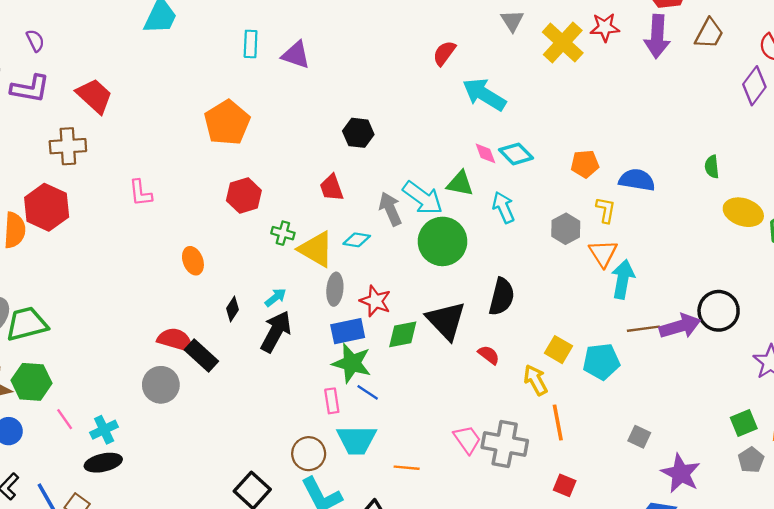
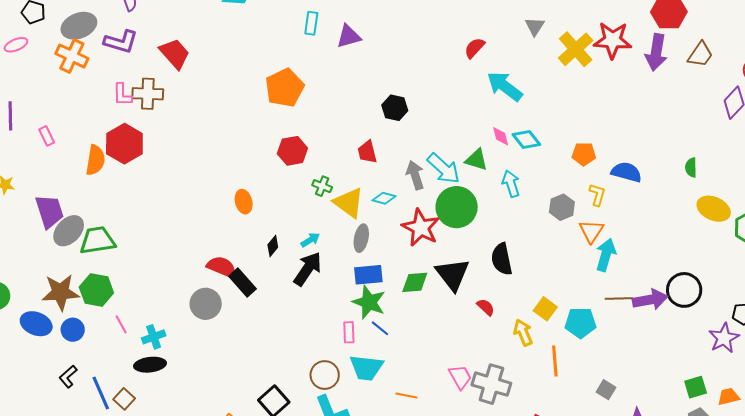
red star: (605, 27) -> (613, 40), size x1.5
purple triangle: (296, 55) -> (349, 36), turned -40
pink L-shape: (140, 193) -> (122, 95), moved
black semicircle: (502, 297) -> (502, 259), turned 148
red star: (375, 301) -> (421, 228), moved, size x1.4
orange line: (558, 423) -> (555, 361), moved

